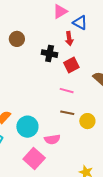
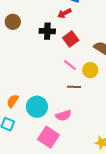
red arrow: (69, 39) -> (64, 13), turned 80
pink line: (67, 91) -> (70, 65), turned 32
yellow circle: (87, 121) -> (90, 70), moved

